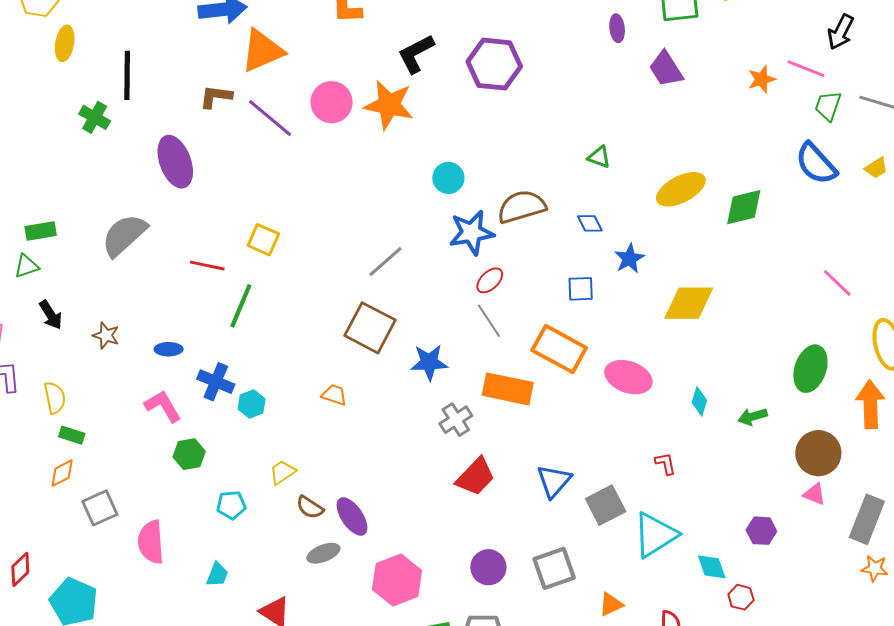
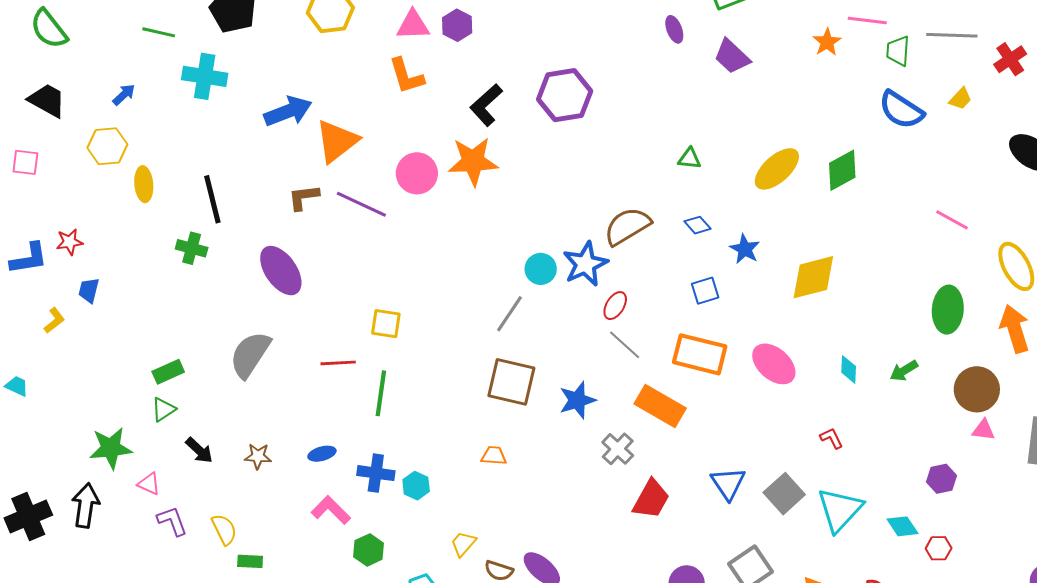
cyan circle: (448, 178) -> (541, 269), moved
pink ellipse: (628, 377) -> (774, 364), turned 36
orange rectangle: (508, 389) -> (660, 406), turned 33

